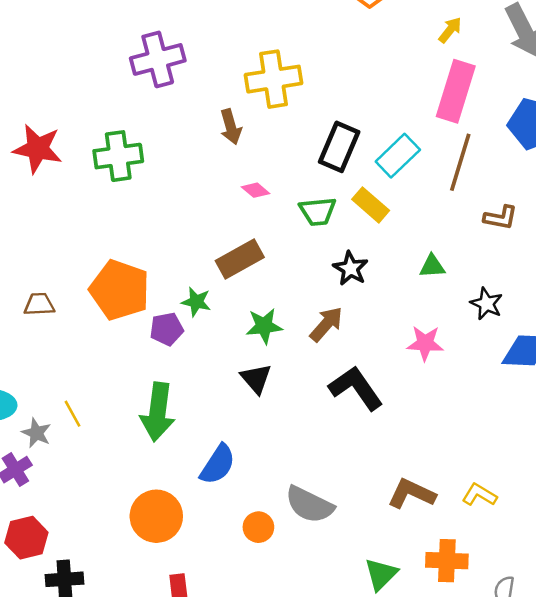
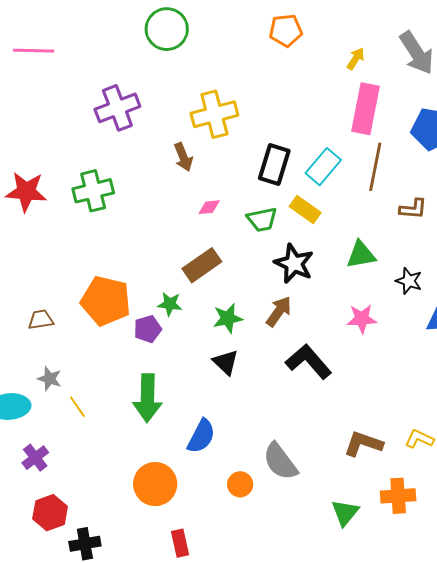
pink diamond: (256, 190) -> (209, 207), turned -40
green triangle: (432, 266) -> (361, 255), size x1.4
black star: (350, 268) -> (294, 264), size x1.4
gray star: (36, 433) -> (50, 379), moved
gray semicircle: (309, 505) -> (280, 461), turned 33

